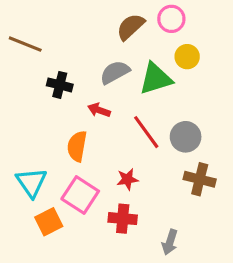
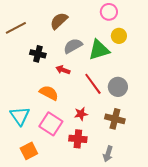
brown semicircle: (131, 27) -> (59, 21), moved
brown line: (25, 44) -> (16, 28), turned -50
orange semicircle: (77, 146) -> (49, 93), turned 108
brown cross: (200, 179) -> (115, 119), moved
orange square: (49, 222) -> (29, 151), moved

